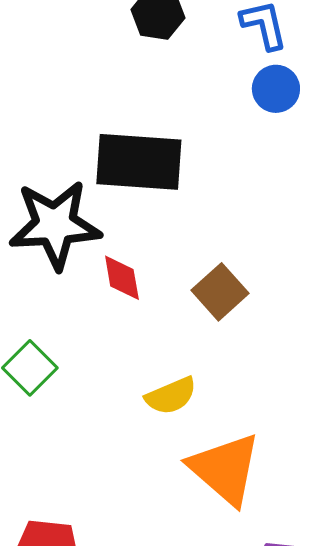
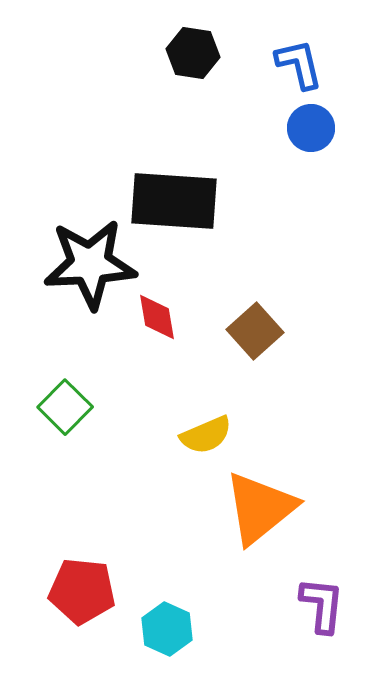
orange triangle: (225, 469) -> (260, 508), turned 40

